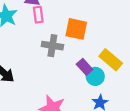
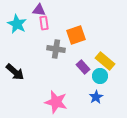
orange square: (76, 29) -> (76, 35), turned -30
cyan circle: (95, 76) -> (100, 76), moved

